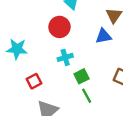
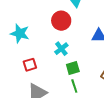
cyan cross: (65, 57) -> (61, 49), turned -32

